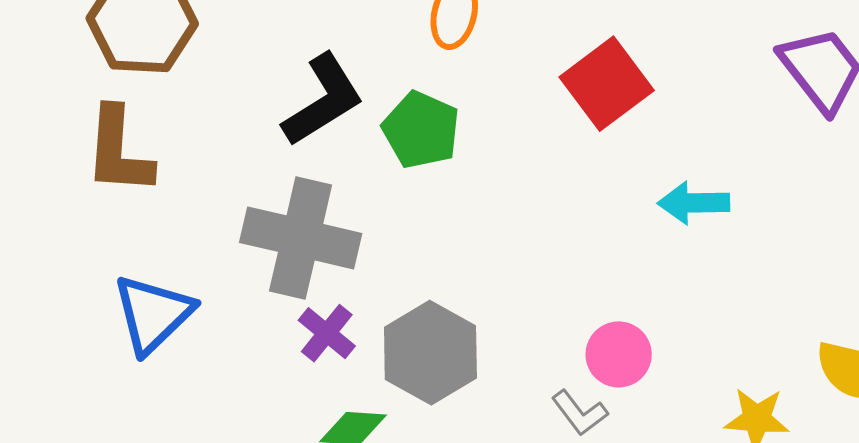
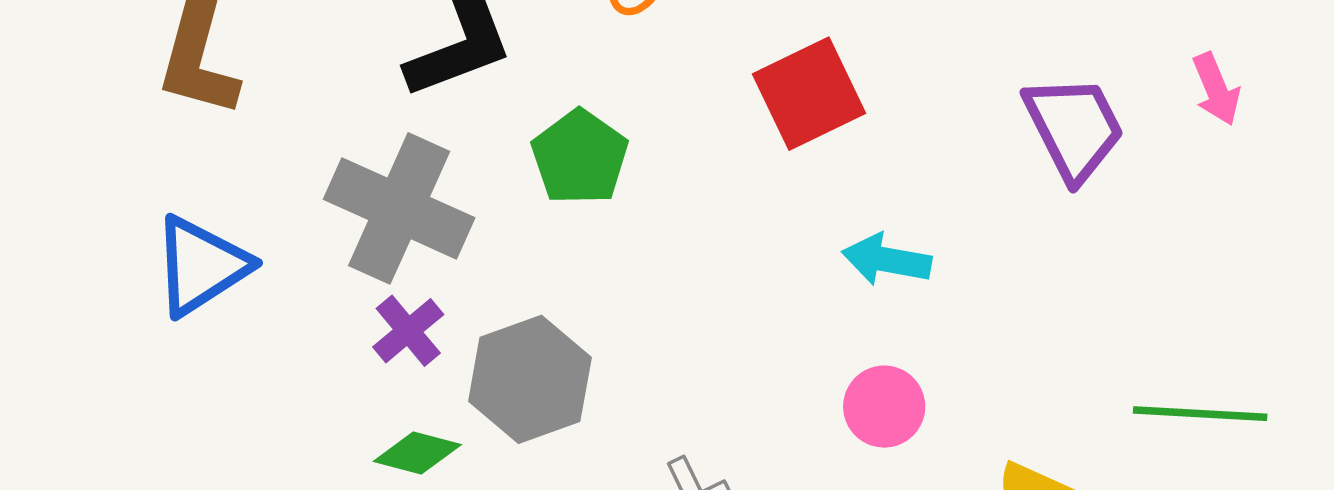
green pentagon: (421, 130) -> (580, 157), moved
pink circle: (619, 354) -> (884, 407), moved

